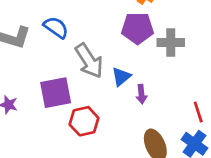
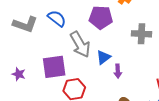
purple pentagon: (138, 28) -> (101, 17), moved

